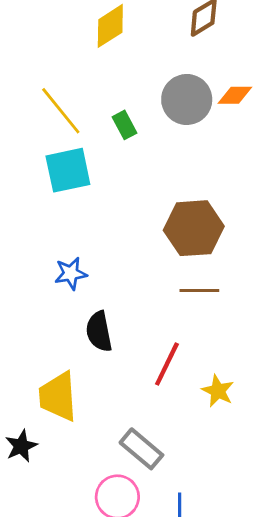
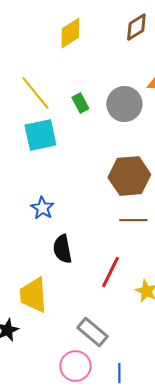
gray circle: (187, 99) -> (124, 104), moved
blue star: (71, 273) -> (42, 208), turned -30

